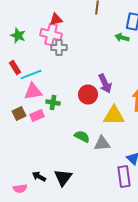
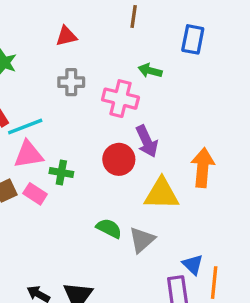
pink cross: (51, 34) -> (120, 99), moved
green arrow: (122, 38) -> (150, 71), moved
pink rectangle: (37, 116) -> (35, 194), turned 56
gray triangle: (102, 144) -> (142, 240), turned -36

